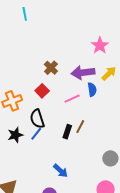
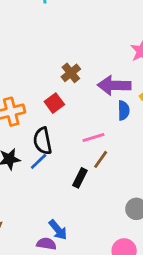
pink line: (72, 99) -> (93, 137), moved
black rectangle: (67, 132) -> (80, 178), moved
blue arrow: (60, 171) -> (58, 230), moved

